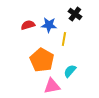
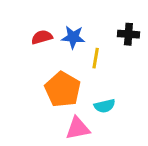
black cross: (75, 14) -> (128, 34), moved, turned -32
cyan semicircle: (70, 71) -> (105, 106), turned -144

